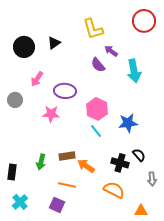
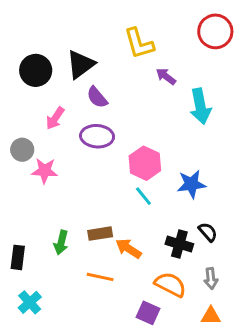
black triangle: (54, 43) -> (81, 64), size x1.5
purple semicircle: (98, 65) -> (97, 97), moved
pink star: (51, 114) -> (45, 171), moved
gray arrow: (152, 179) -> (211, 278), moved
purple square: (57, 205) -> (148, 313), moved

